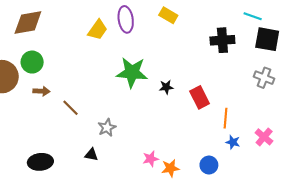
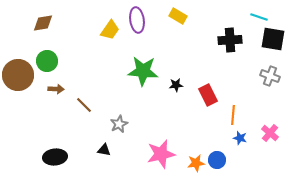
brown diamond: (28, 23) -> (43, 23), size x0.7
pink star: (151, 159) -> (161, 154), size x1.8
orange star: (170, 168) -> (196, 163), moved

